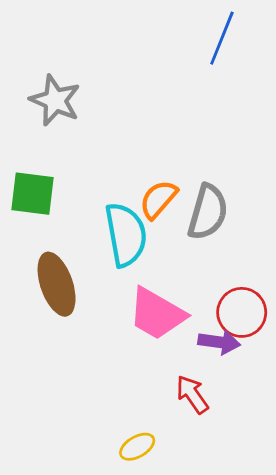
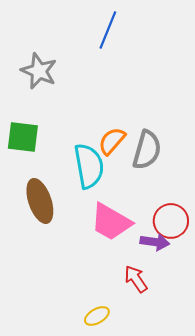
blue line: (222, 38) -> (108, 30), moved

